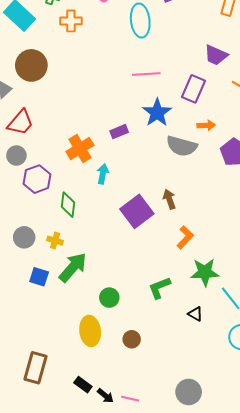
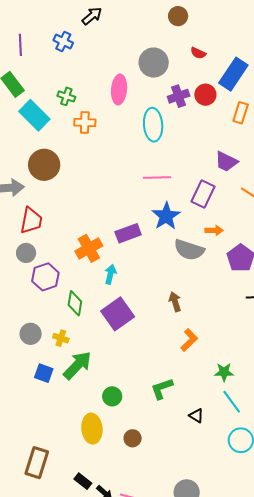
red trapezoid: (20, 123) -> (31, 221), turned -32
purple rectangle: (119, 132) -> (128, 233), size x1.4
purple square: (137, 211) -> (118, 314), moved
green star: (205, 272) -> (224, 372), moved, size x0.7

